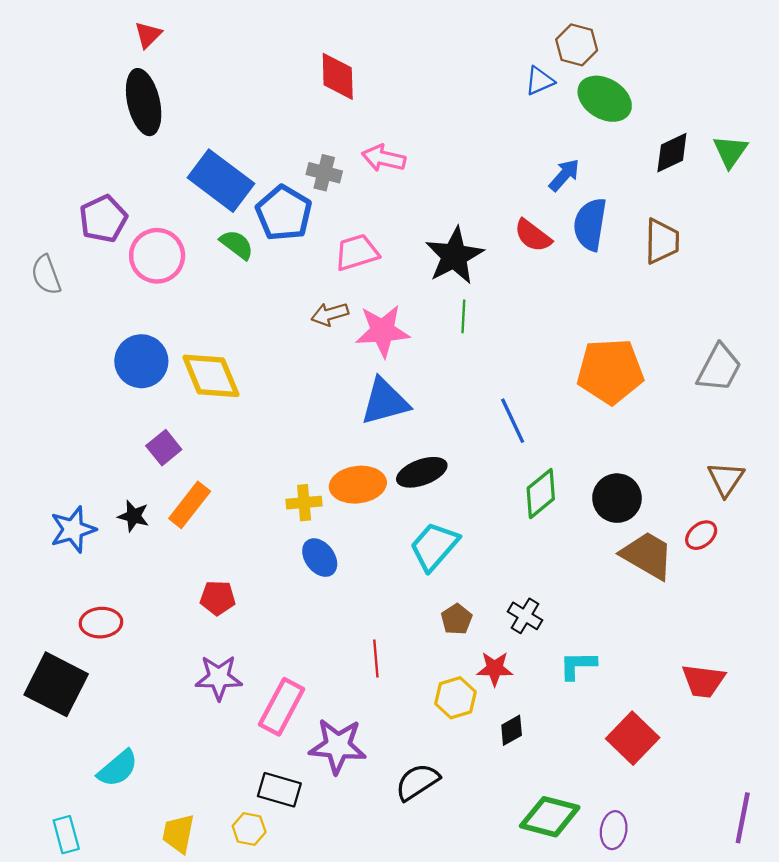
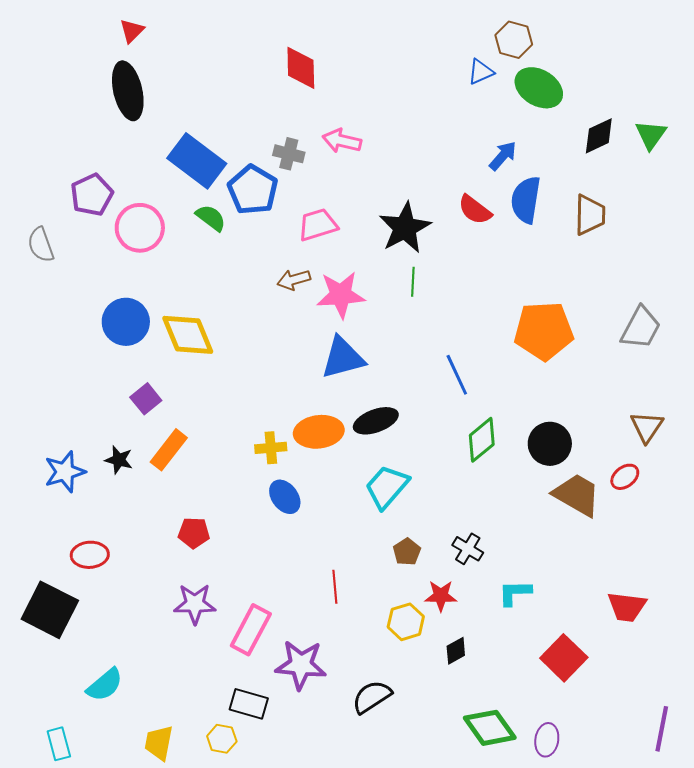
green diamond: (550, 817) -> (490, 728), turned 40

